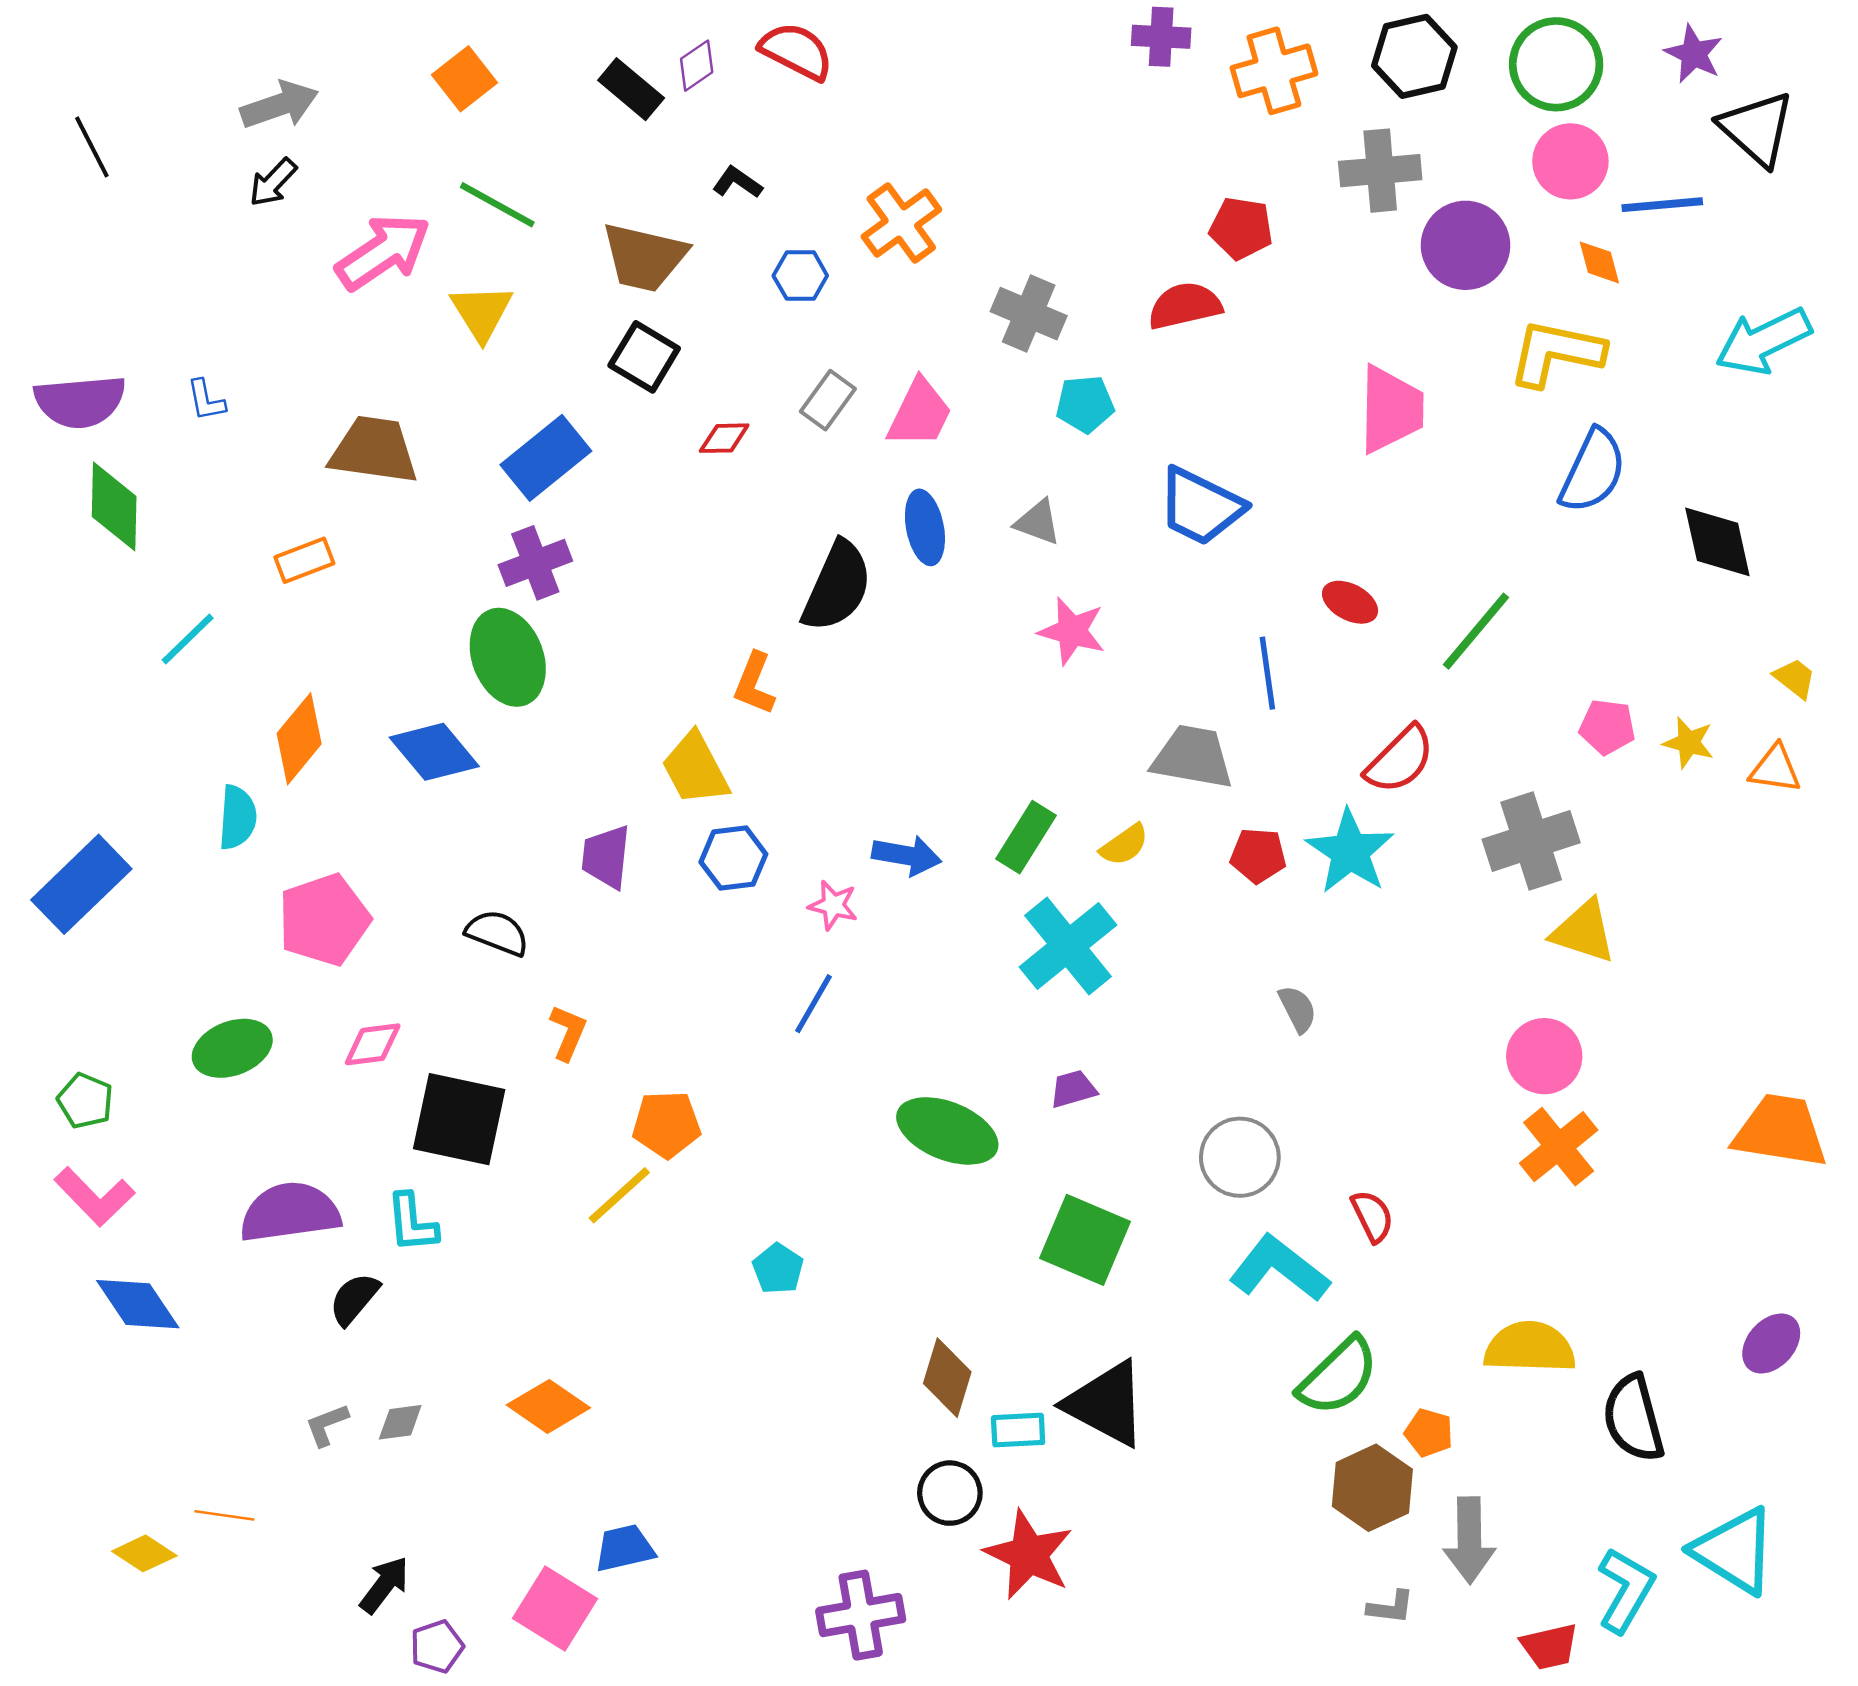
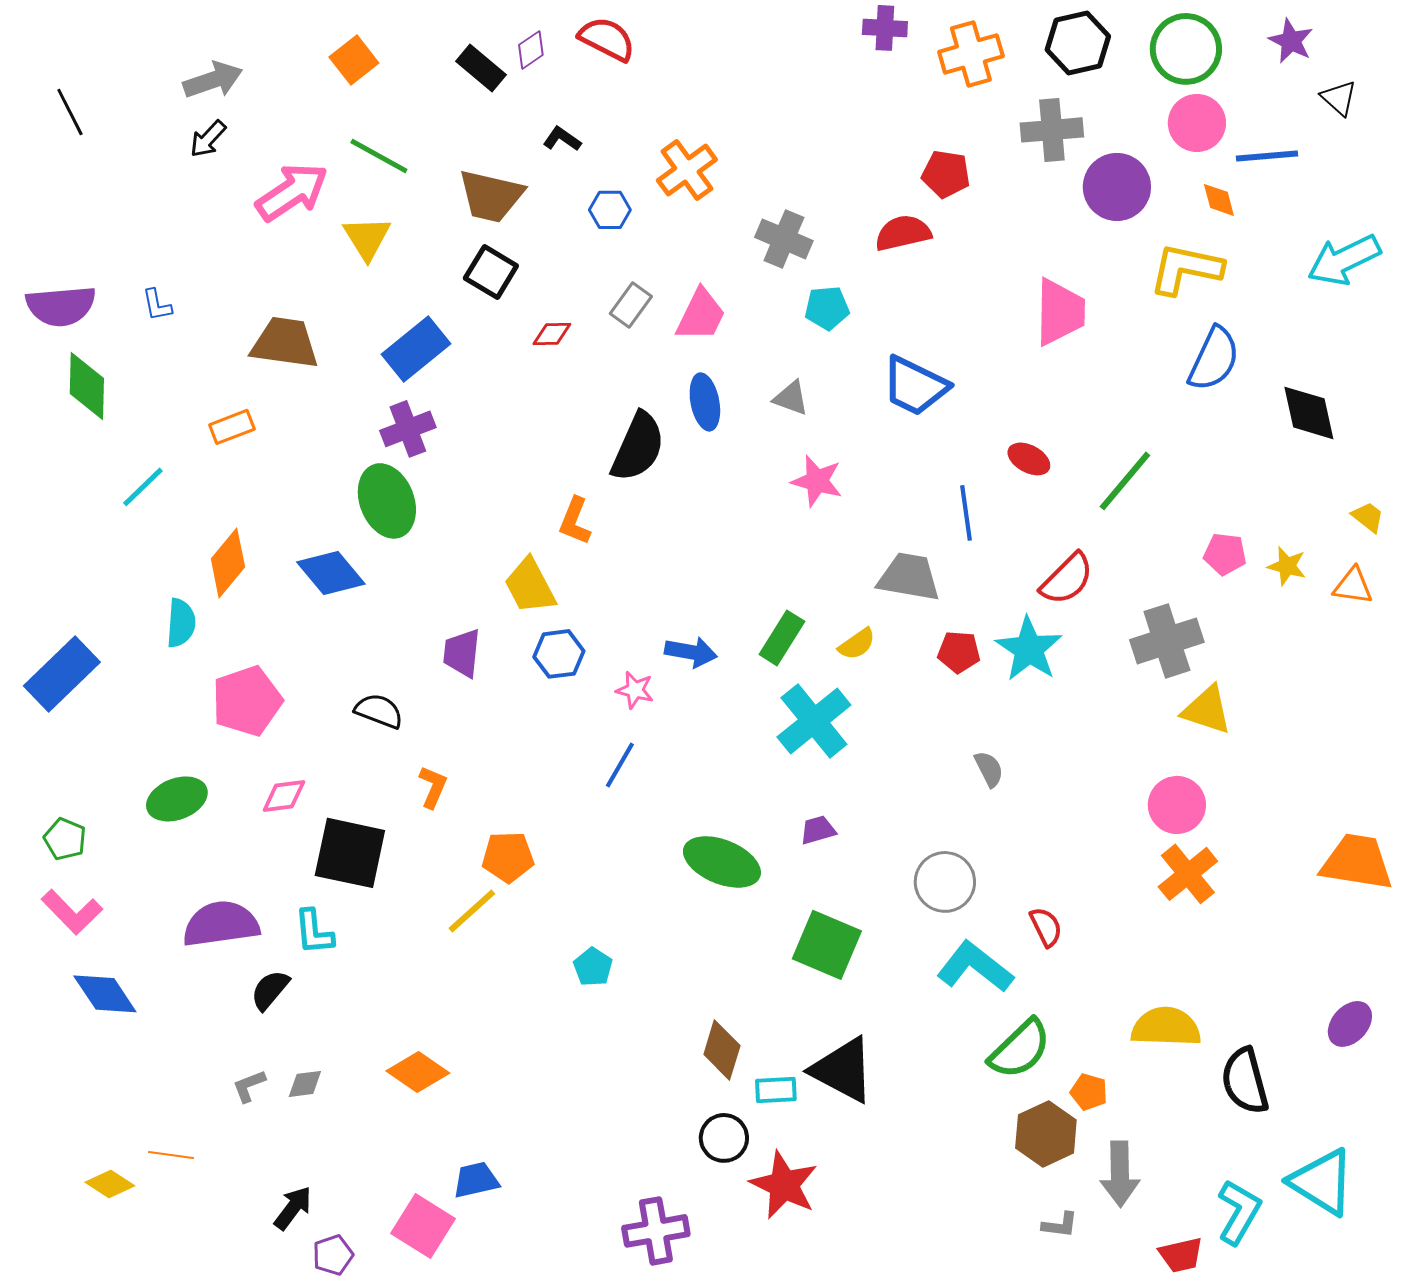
black triangle: (1757, 129) -> (1339, 98), size x0.6

